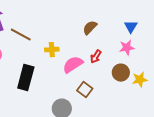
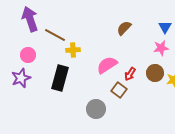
yellow cross: (52, 50) -> (73, 50), moved
red arrow: (96, 57) -> (130, 74), moved

